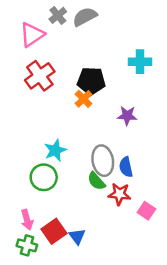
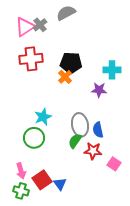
gray cross: (58, 15) -> (40, 25), moved
cyan cross: (140, 62) -> (112, 70), moved
red cross: (40, 76) -> (31, 59), turned 30
green semicircle: (96, 181) -> (75, 141), turned 77

